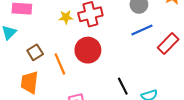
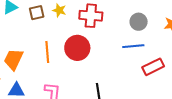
yellow star: (66, 17) -> (59, 10), moved
brown square: (35, 52) -> (37, 13), moved

